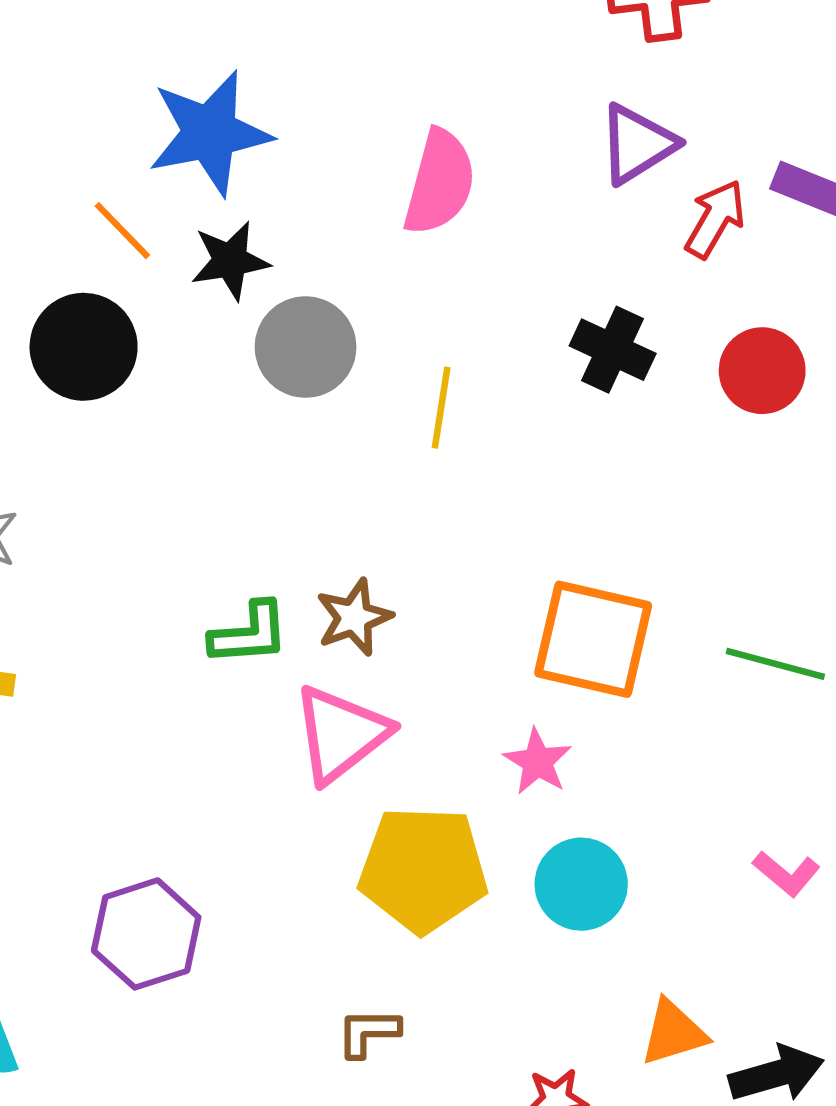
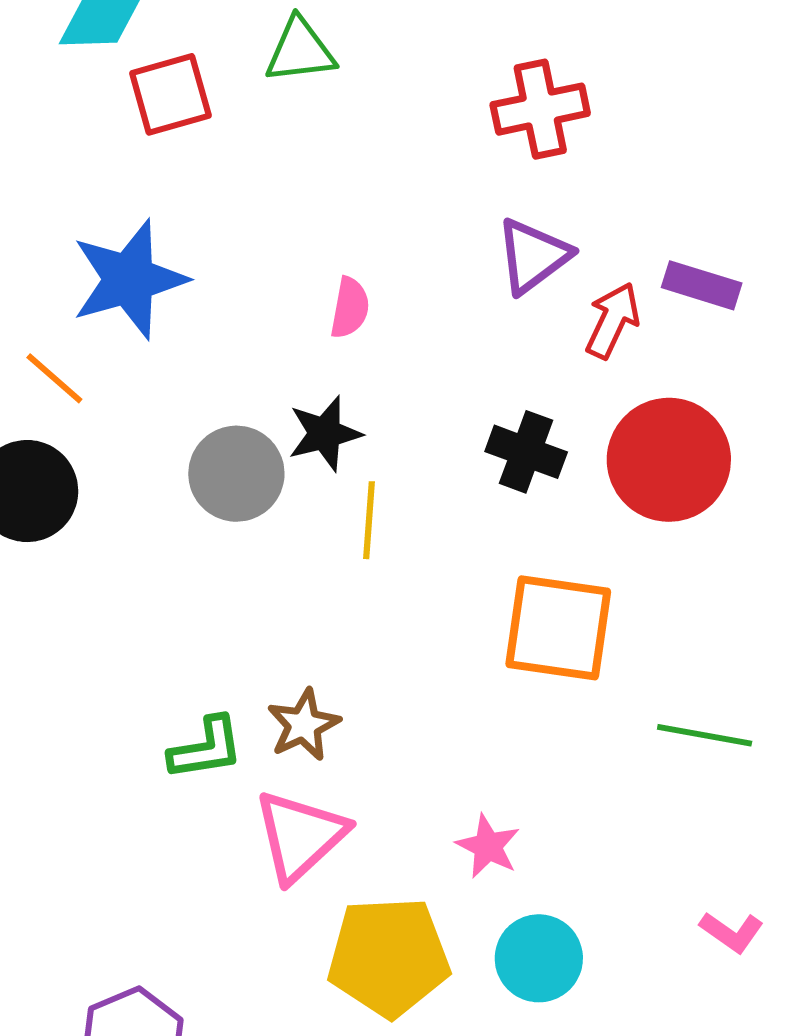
pink semicircle: (440, 182) -> (350, 308), size x0.6
black star: (230, 261) -> (325, 434), moved
red circle: (762, 371) -> (669, 460), size x1.5
orange square: (593, 639) -> (558, 628), moved

